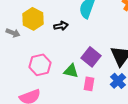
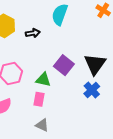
pink rectangle: (89, 84) -> (39, 99), moved

